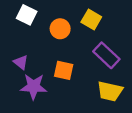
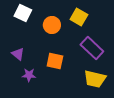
purple star: (34, 87) -> (29, 75), size x0.6

